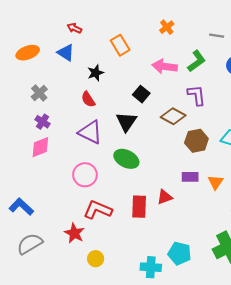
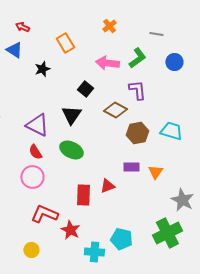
red semicircle: (88, 99) -> (35, 152), moved
pink circle: (85, 175) -> (32, 177), moved
red L-shape: (98, 210) -> (44, 214), moved
red star: (74, 233) -> (70, 230), moved
yellow circle: (96, 259) -> (31, 250), moved

